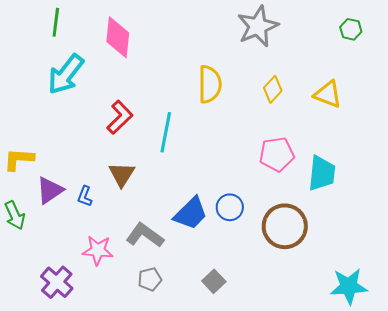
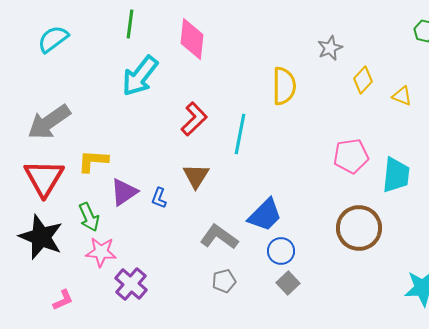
gray star: (258, 26) -> (330, 48), moved, size x0.6
yellow diamond: (273, 89) -> (363, 80), moved
yellow triangle: (328, 94) -> (402, 96), size x0.7
blue circle: (230, 207) -> (281, 251), moved
pink star: (98, 250) -> (101, 252), moved

